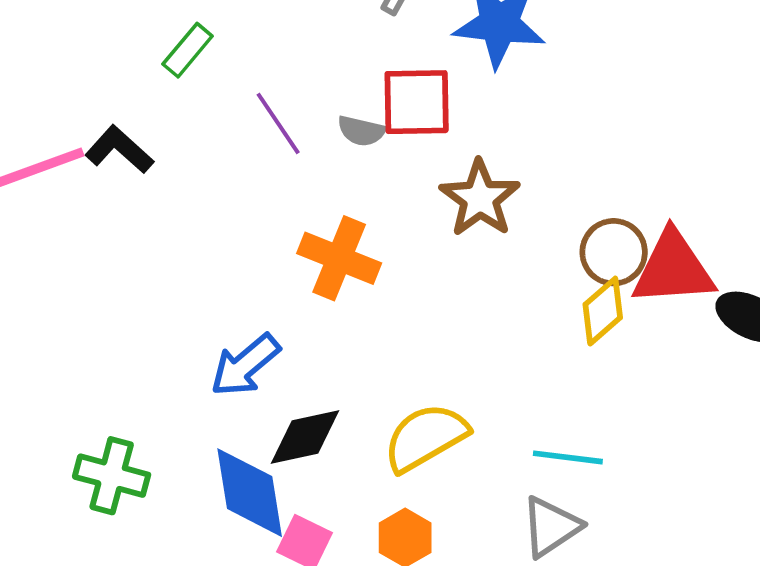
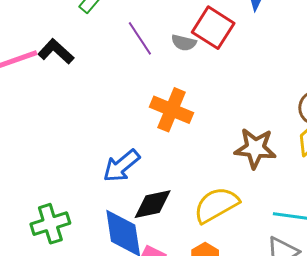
red square: (417, 102) -> (213, 28), turned 33
brown star: (480, 198) -> (255, 148), moved, turned -30
green cross: (112, 476) -> (50, 224), turned -33

